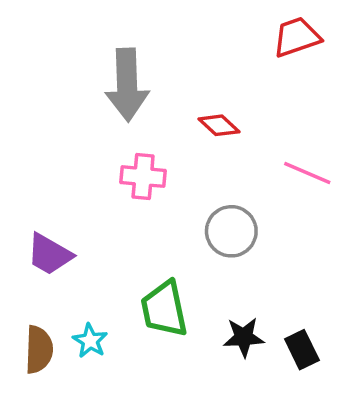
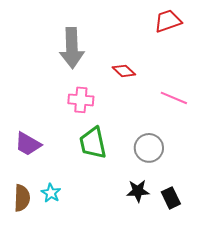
gray circle: (231, 231) -> (149, 148), moved
green trapezoid: (164, 309) -> (93, 143), moved

